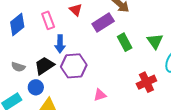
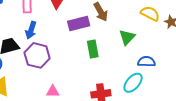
green triangle: (155, 41) -> (127, 37), moved

